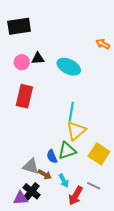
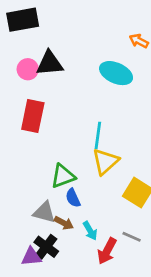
black triangle: (38, 58) -> (50, 63), size x1.5
cyan ellipse: (69, 67) -> (116, 73), moved
green triangle: (67, 151) -> (63, 176), moved

